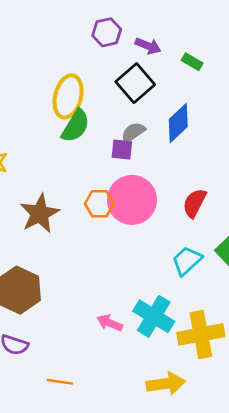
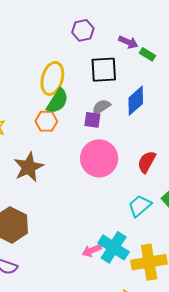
purple arrow: (148, 46) -> (128, 42), moved
black square: (135, 83) -> (104, 70), turned 36
orange hexagon: (99, 204) -> (46, 121), moved
pink arrow: (110, 323) -> (92, 250), moved, turned -48

